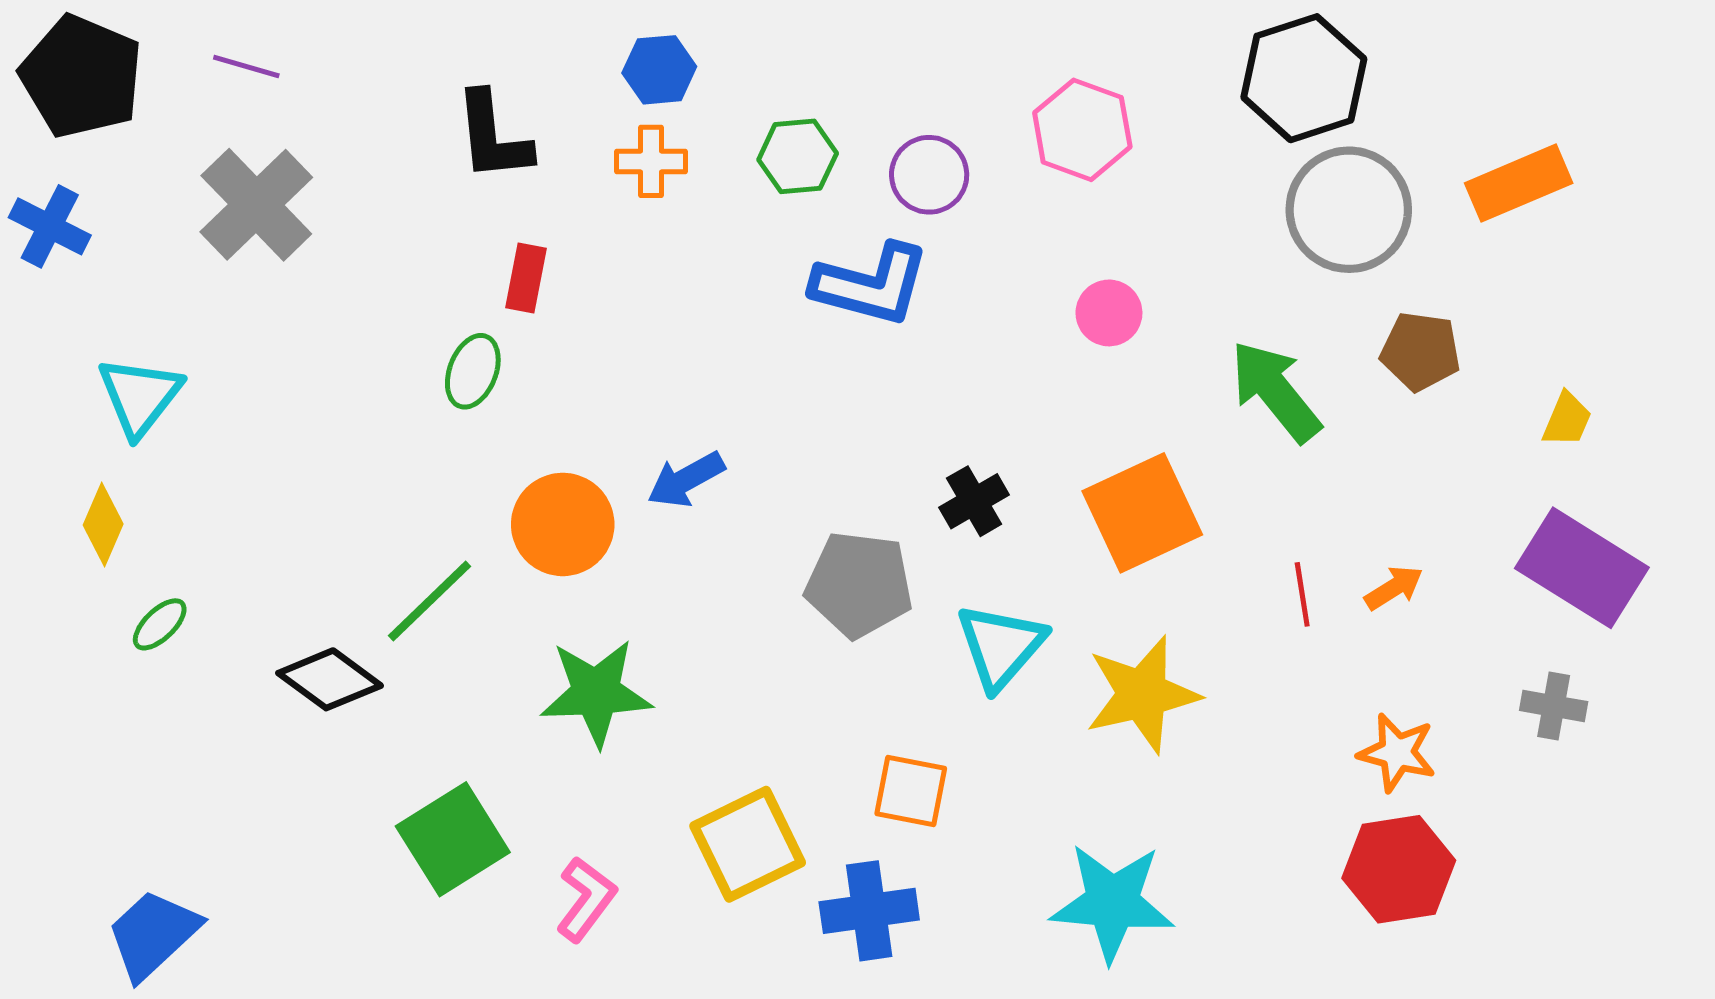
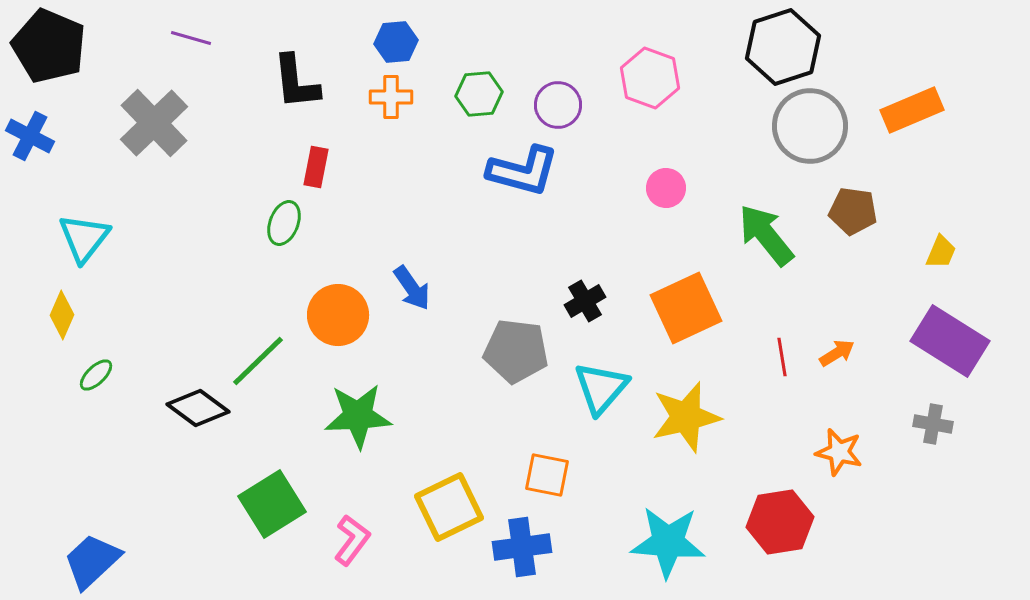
purple line: (246, 66) -> (191, 38), moved
blue arrow: (686, 480) -> (412, 288), turned -96
red hexagon: (1399, 869) -> (780, 522), moved

